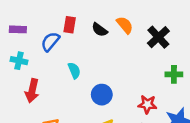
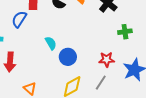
cyan semicircle: (74, 70) -> (51, 43), moved

